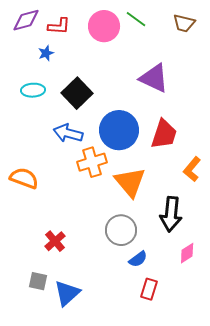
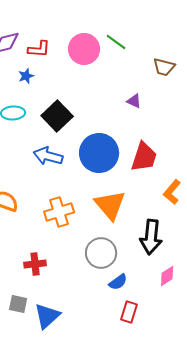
brown trapezoid: (184, 23) -> (164, 67), moved
purple triangle: (154, 78) -> (134, 101), size x0.5
orange cross: (92, 162) -> (59, 212), moved
red cross: (55, 241) -> (35, 264), turned 35

